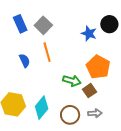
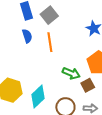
blue semicircle: (25, 61) -> (27, 36), moved

